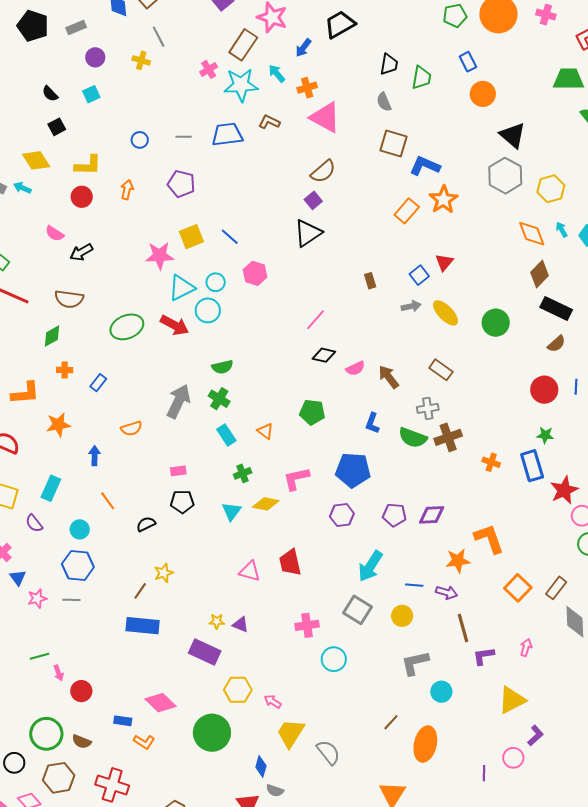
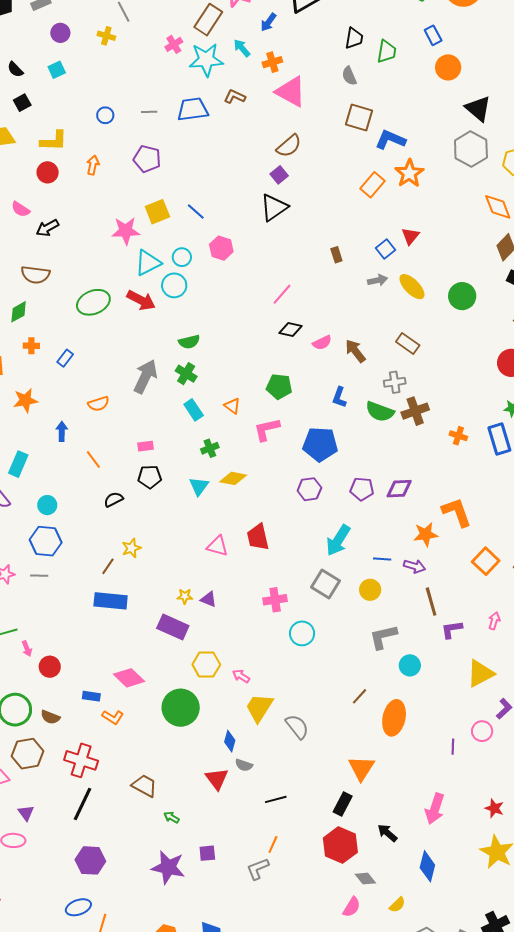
pink L-shape: (296, 479) -> (267, 429), moved
orange line: (108, 501) -> (93, 460), moved

